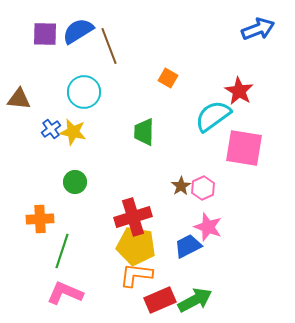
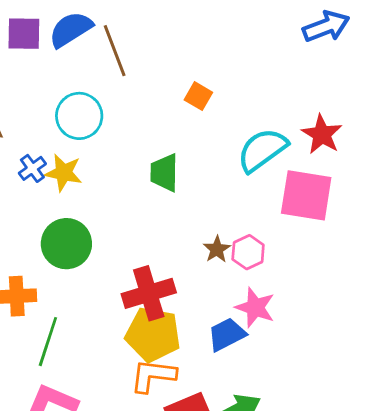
red star: (239, 91) -> (322, 134), moved
green circle: (75, 182) -> (66, 244), size x1.5

